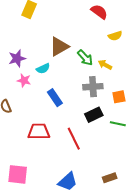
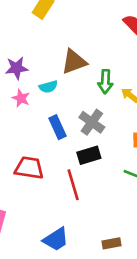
green arrow: (85, 58) -> (105, 82), turned 36
gray cross: (93, 87) -> (92, 122), moved, turned 30
black rectangle: (94, 115) -> (89, 155), moved

